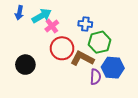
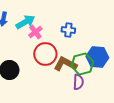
green hexagon: (100, 42) -> (82, 64), moved
blue hexagon: (113, 68) -> (97, 57), moved

